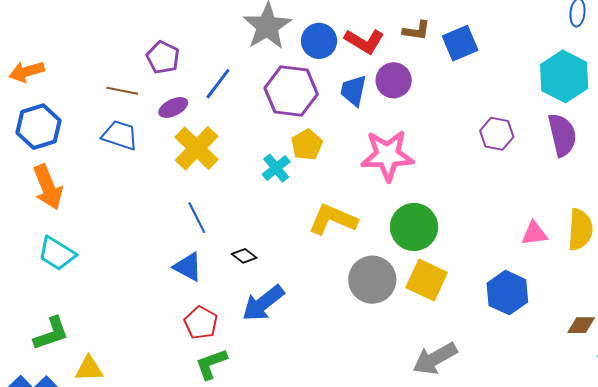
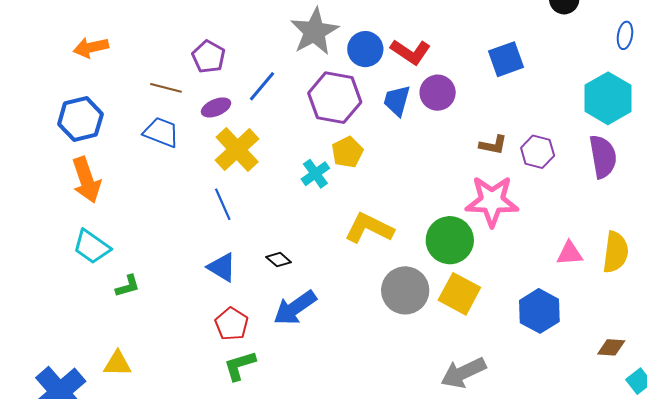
brown L-shape: (417, 31) -> (493, 145), moved
orange arrow: (27, 72) -> (91, 47), moved
pink star: (387, 155) -> (492, 201), moved
blue line: (197, 218) -> (223, 204), moved
green L-shape: (51, 333) -> (128, 286), moved, size x0.7

